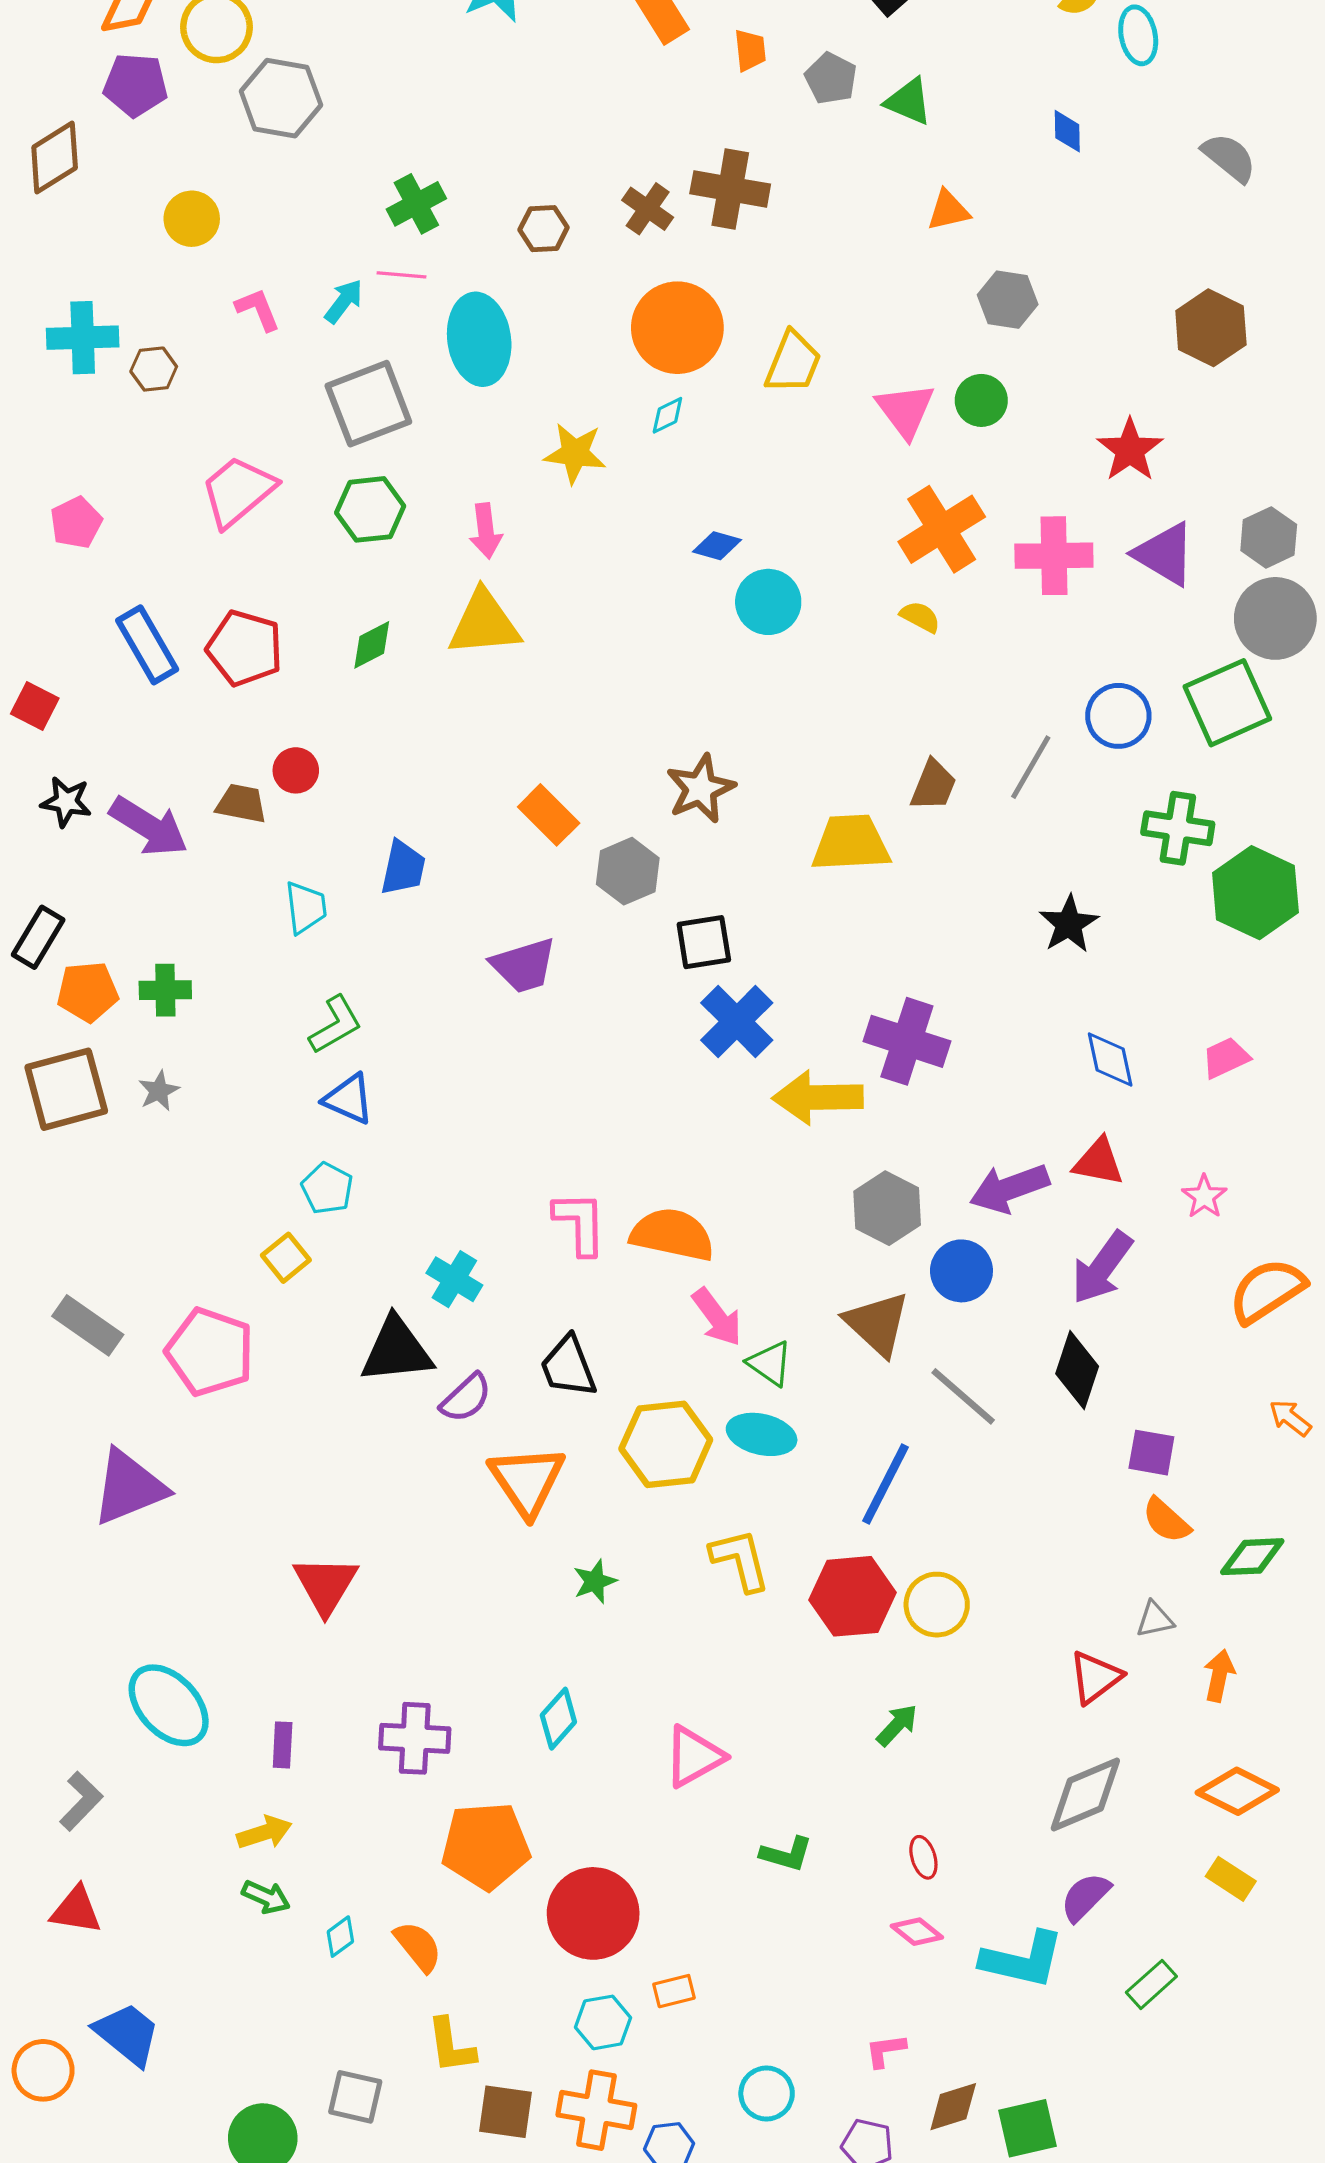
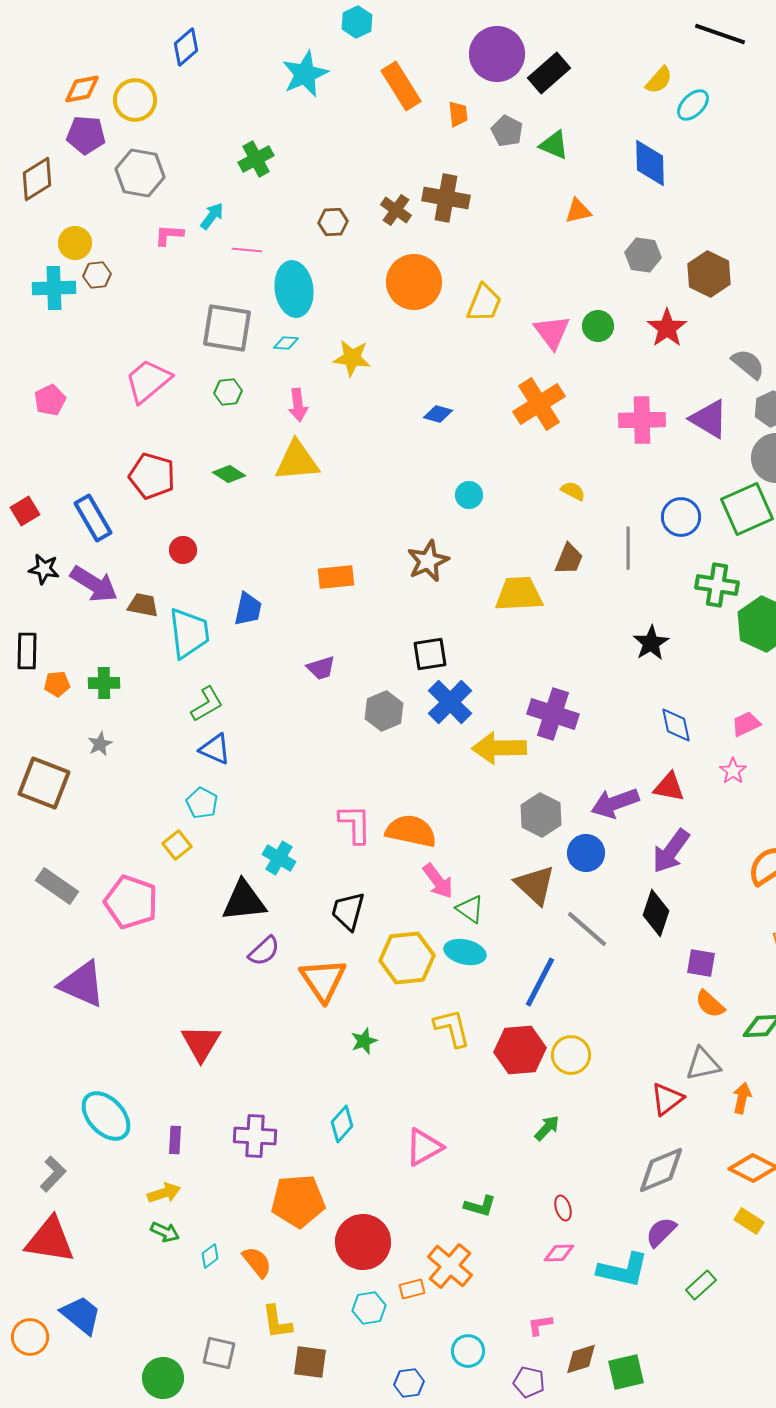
cyan ellipse: (1138, 35) -> (693, 105), turned 56
gray hexagon: (281, 98) -> (140, 173), moved
blue diamond: (1067, 131) -> (650, 163), size x1.8
gray semicircle: (1229, 158) -> (748, 364), moved
green cross: (416, 204) -> (256, 159), moved
yellow circle: (192, 219) -> (75, 243), moved
gray hexagon: (1008, 300) -> (643, 255), moved
cyan arrow: (344, 301) -> (212, 216), moved
pink L-shape: (258, 310) -> (169, 235), moved, turned -64
brown hexagon: (1211, 328) -> (709, 274), moved
brown hexagon: (154, 369) -> (97, 275), moved
gray square: (368, 404) -> (227, 328), turned 30
cyan diamond: (667, 415) -> (286, 343), moved, turned 30
red star: (1130, 450) -> (667, 328), moved
green hexagon: (370, 509) -> (228, 392), size x0.7
orange cross: (942, 529) -> (539, 404), moved
cyan circle: (768, 602) -> (469, 495), moved, size x0.7
yellow semicircle: (920, 617) -> (573, 491), moved
blue rectangle: (147, 645) -> (93, 518), moved
green diamond: (372, 645) -> (229, 474), turned 60
red square: (35, 706) -> (25, 511), turned 32
gray line: (1031, 767) -> (628, 548), turned -30
brown trapezoid: (241, 803) -> (143, 605), moved
orange rectangle: (549, 815) -> (336, 577), turned -51
gray hexagon: (628, 871) -> (384, 711), moved
cyan trapezoid: (306, 907) -> (189, 633), size x1.6
black rectangle: (38, 937) -> (27, 651), turned -30
purple trapezoid: (524, 965) -> (321, 668), size x0.7
orange pentagon: (88, 992) -> (57, 684), size x0.7
brown square: (66, 1089) -> (44, 783), moved, turned 36
pink star: (1204, 1197) -> (733, 771), moved
black trapezoid: (568, 1367) -> (348, 911), turned 36
purple semicircle: (466, 1398) -> (264, 951), moved
purple triangle: (129, 1487) -> (82, 984), turned 46
gray triangle: (1155, 1619) -> (703, 1064), size x1.5
red triangle: (76, 1910) -> (50, 1240), size x1.6
pink diamond: (917, 1932) -> (559, 1253), turned -40
orange cross: (596, 2110) -> (450, 1266), moved, turned 30

